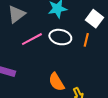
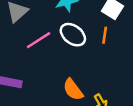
white ellipse: (60, 37) -> (73, 35), turned 30

